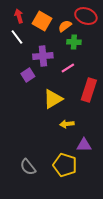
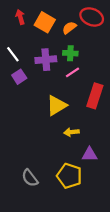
white line: (17, 37) -> (13, 54), moved
green cross: (74, 42) -> (70, 53), moved
purple square: (28, 75) -> (19, 77), moved

